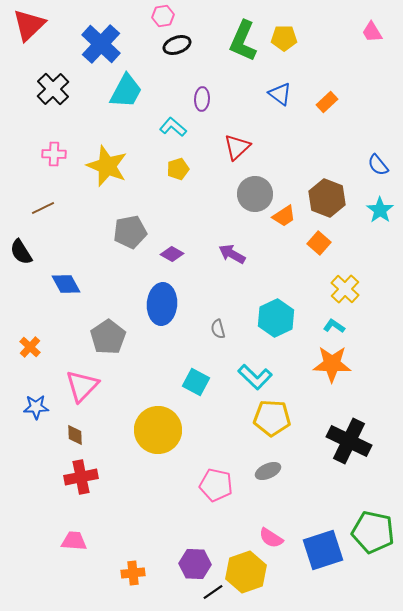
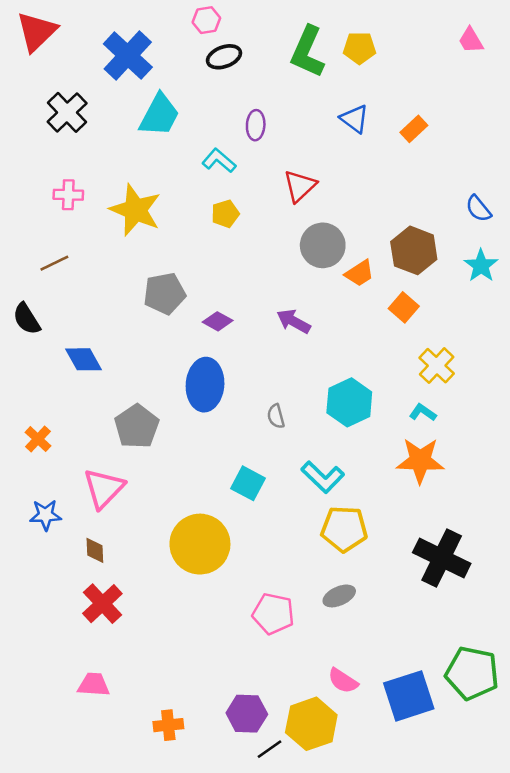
red cross: (81, 477) -> (102, 604), turned -32

